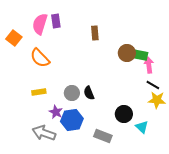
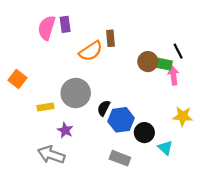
orange square: (14, 38) -> (17, 79), moved
orange semicircle: (40, 58) -> (91, 51), moved, turned -80
black line: (153, 85) -> (178, 51), moved, turned 32
gray circle: (72, 93) -> (76, 93), moved, size x1.6
black semicircle: (89, 93) -> (104, 108), turned 48
blue hexagon: (72, 120) -> (121, 120), moved

